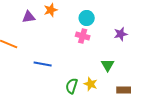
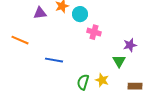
cyan circle: (87, 18) -> (80, 14), moved
purple star: (121, 34) -> (130, 45), moved

